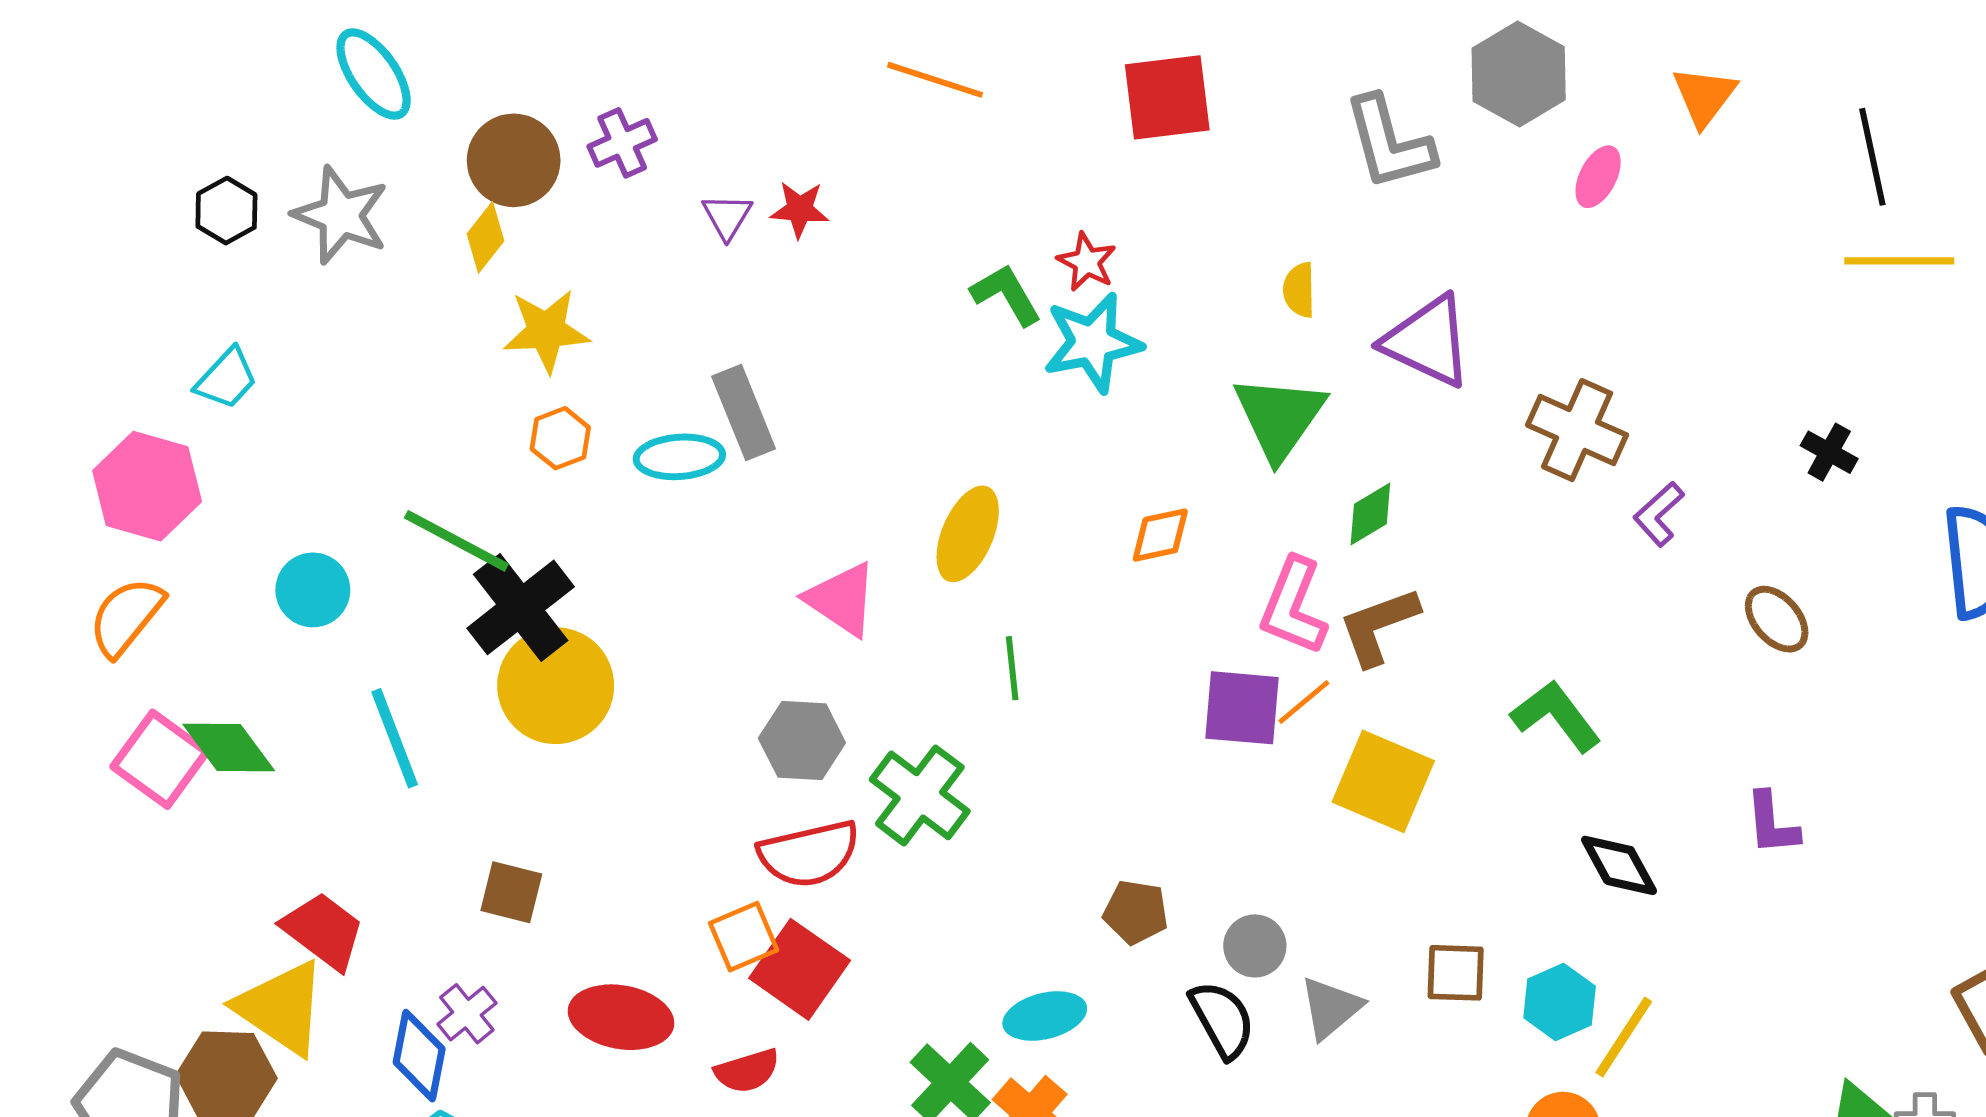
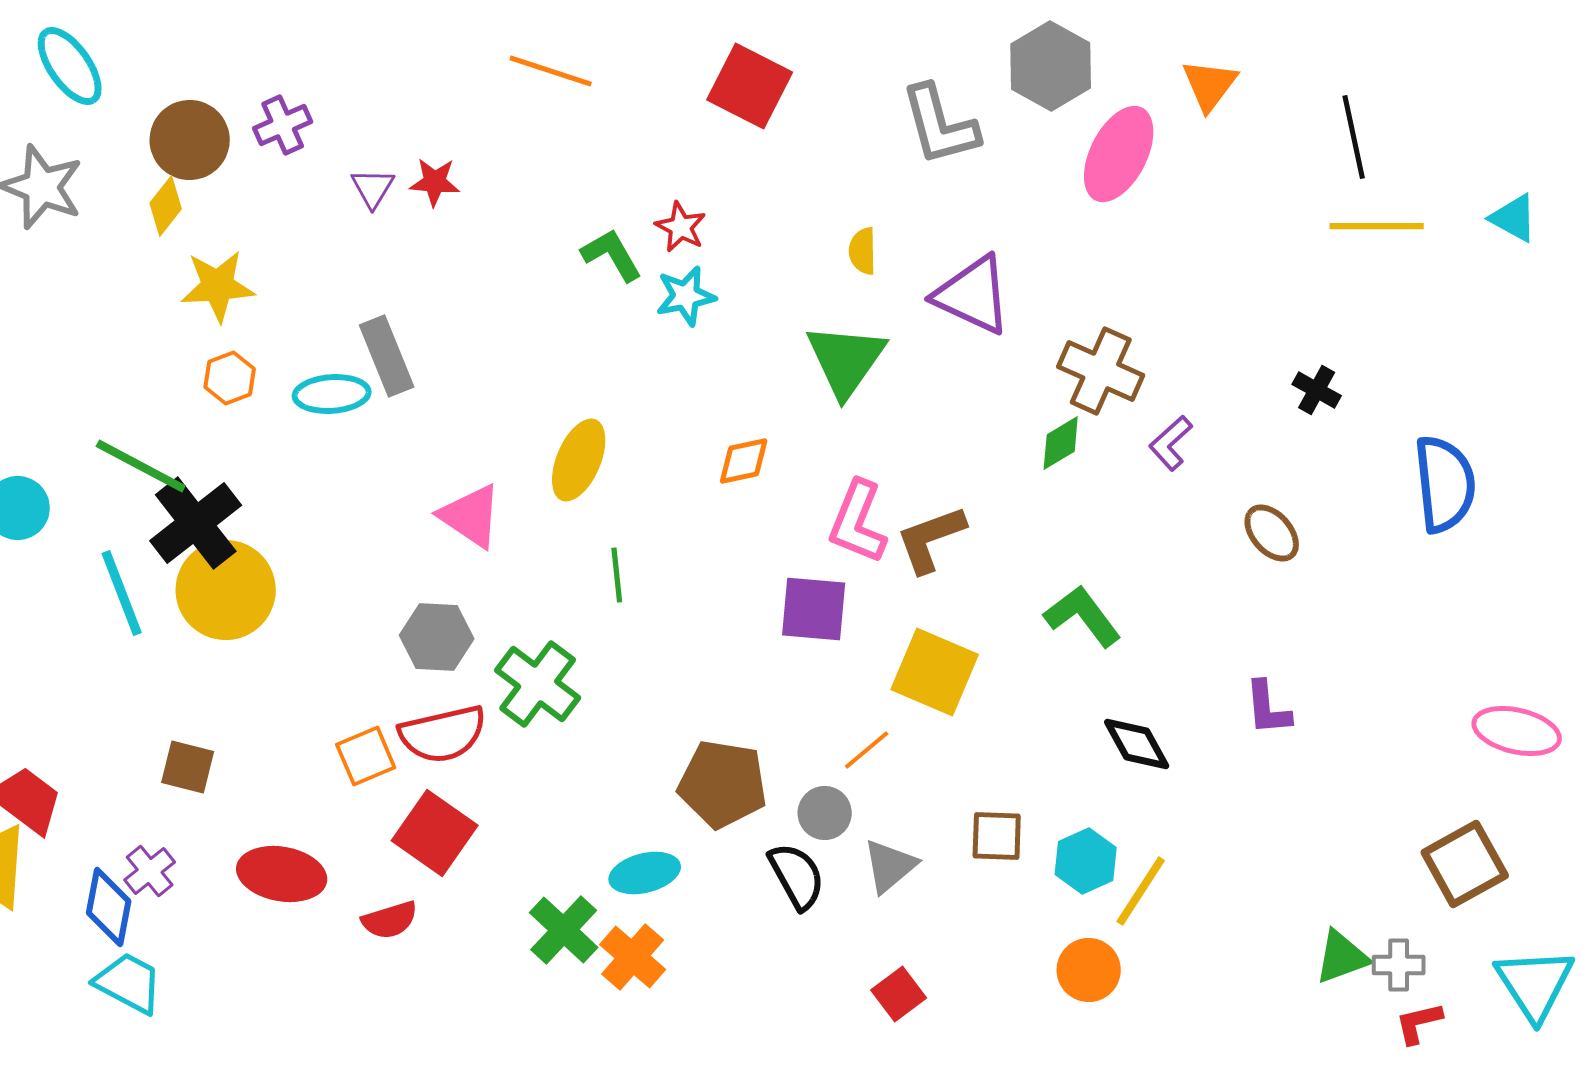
red square: (1167, 97) -> (750, 86), turned 34
pink ellipse: (1598, 177) -> (1119, 154), size x1.8
cyan star: (1093, 342) -> (686, 296), size x0.7
green diamond: (1370, 514) -> (1061, 443), moved
orange line: (1304, 702) -> (867, 750), moved
cyan line: (395, 738) -> (122, 593), moved
brown pentagon: (1136, 912) -> (723, 784), size x1.6
orange square: (744, 937) -> (366, 756), moved

